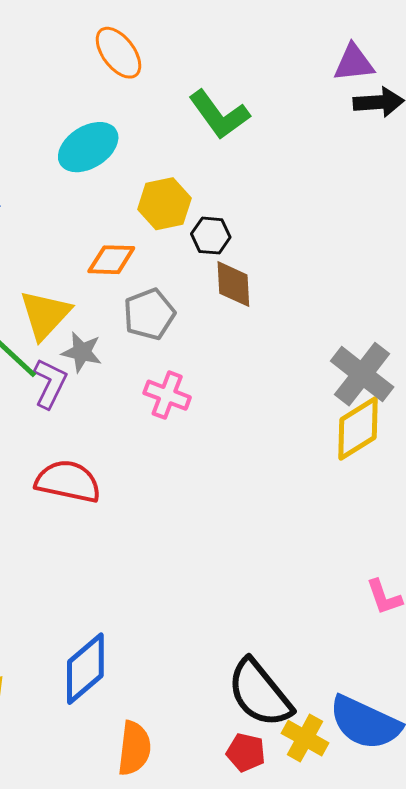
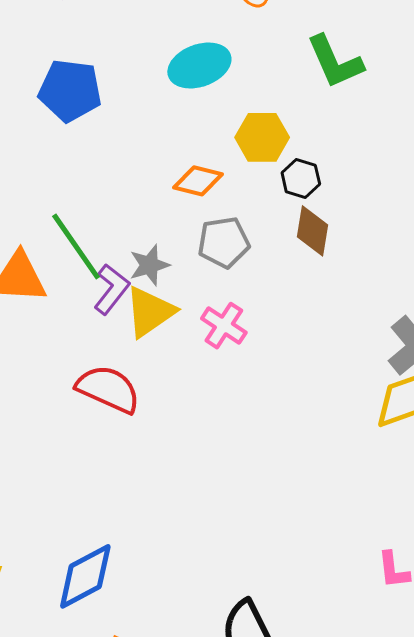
yellow triangle: (45, 315) -> (150, 312), moved
gray star: (82, 352) -> (149, 265), turned 30

